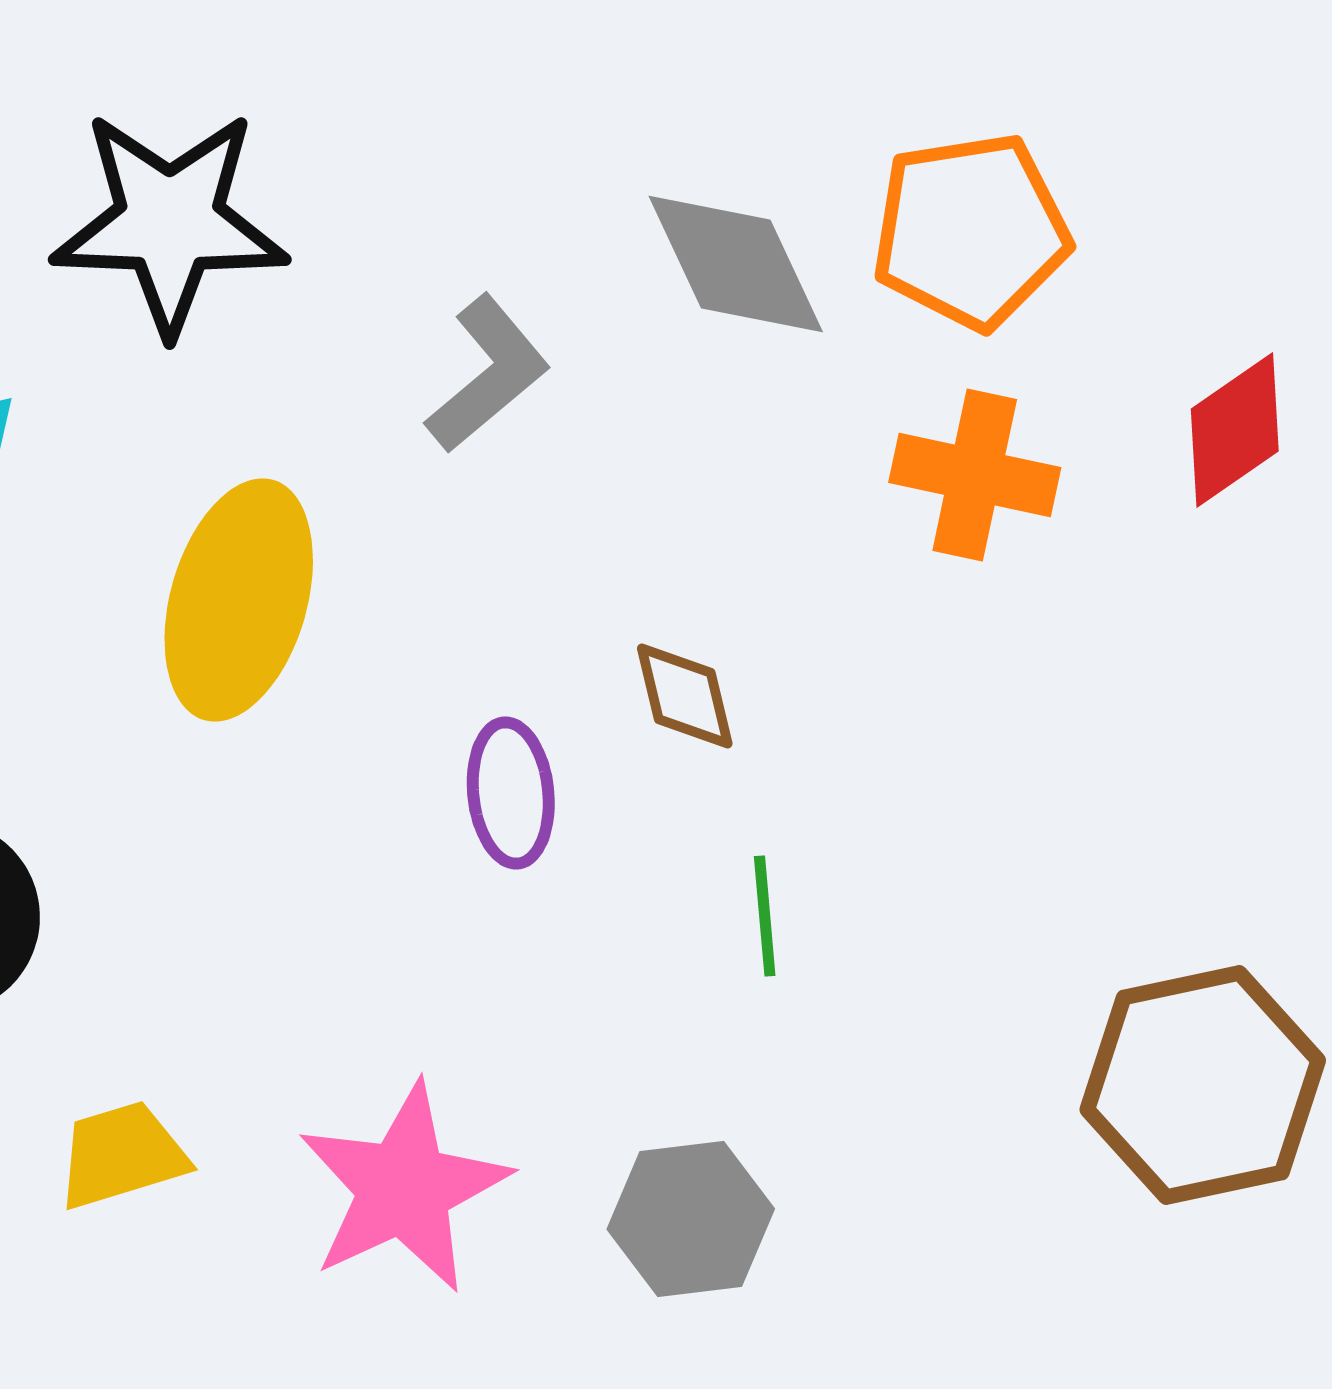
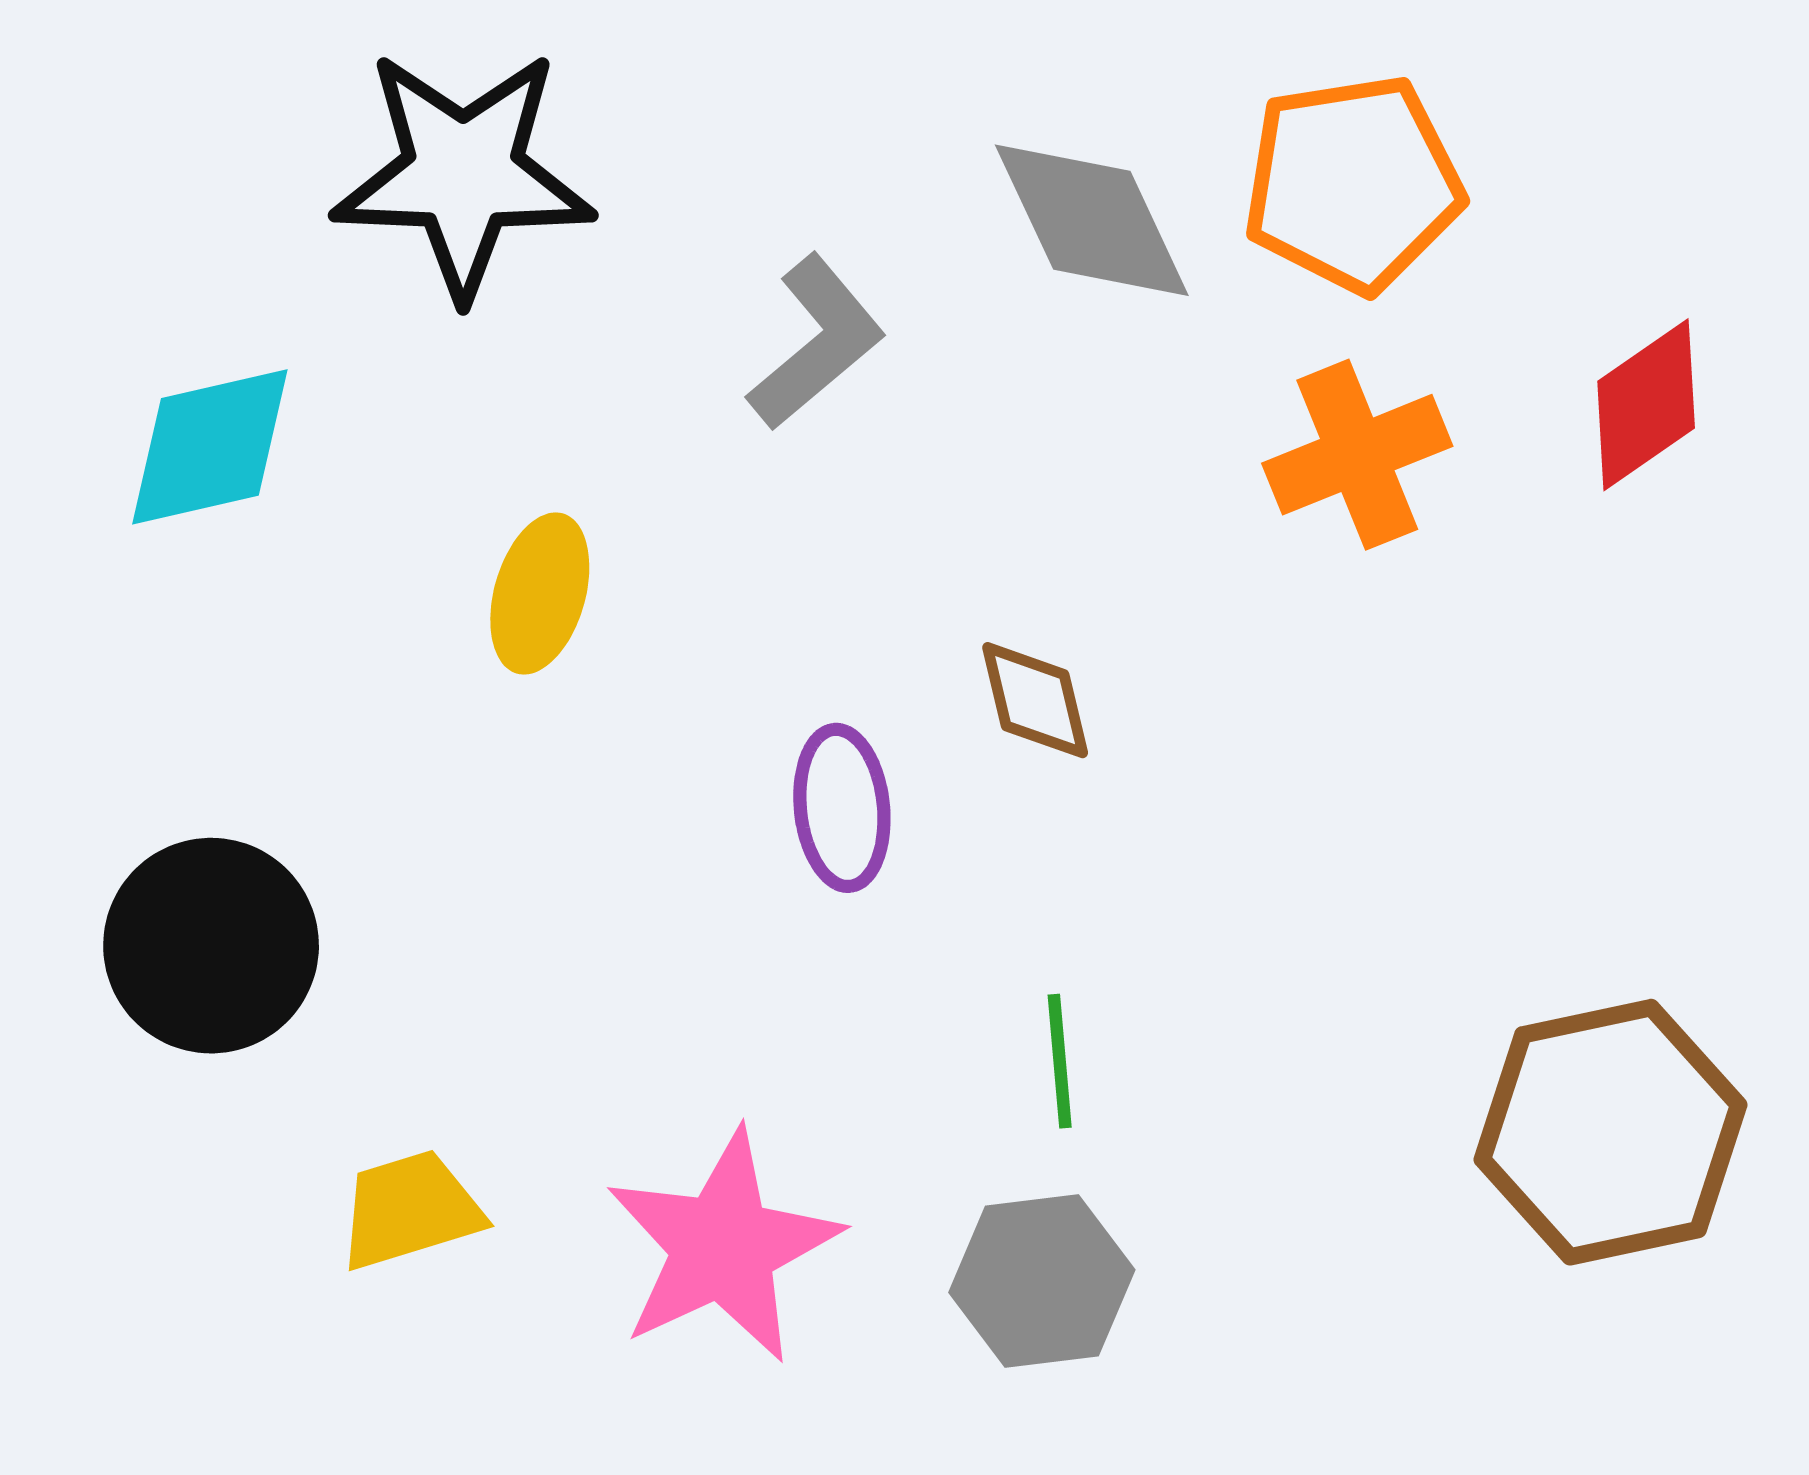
orange cross: (975, 475) -> (1357, 455), turned -34
yellow ellipse: (239, 600) -> (540, 594), size x0.6
green line: (765, 916) -> (1060, 1061), moved

